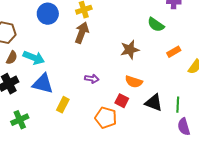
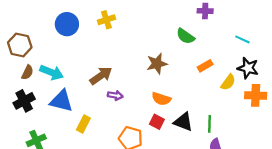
brown arrow: (82, 33) -> (101, 76), moved, turned 35
red square: (122, 101) -> (157, 122), moved

